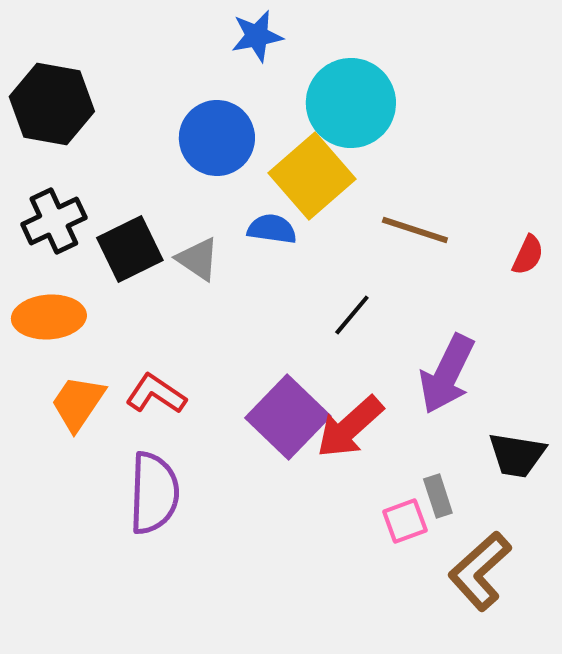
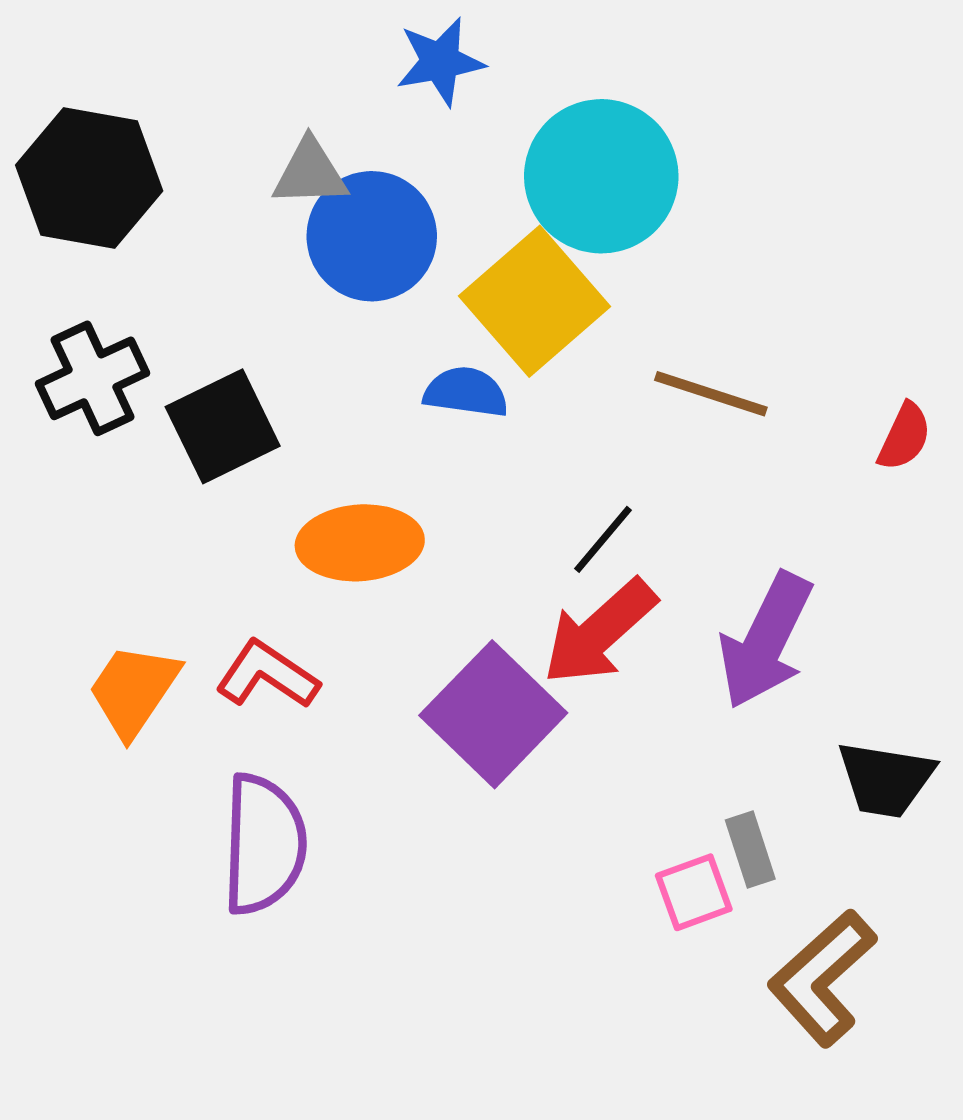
gray triangle: (198, 259) -> (310, 173), moved, turned -36
orange ellipse: (49, 317) -> (360, 543), moved
red arrow: (350, 427) -> (600, 632), moved

